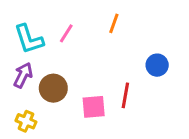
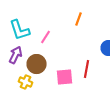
pink line: (66, 33) -> (46, 37), moved
yellow cross: (26, 121) -> (26, 82), moved

